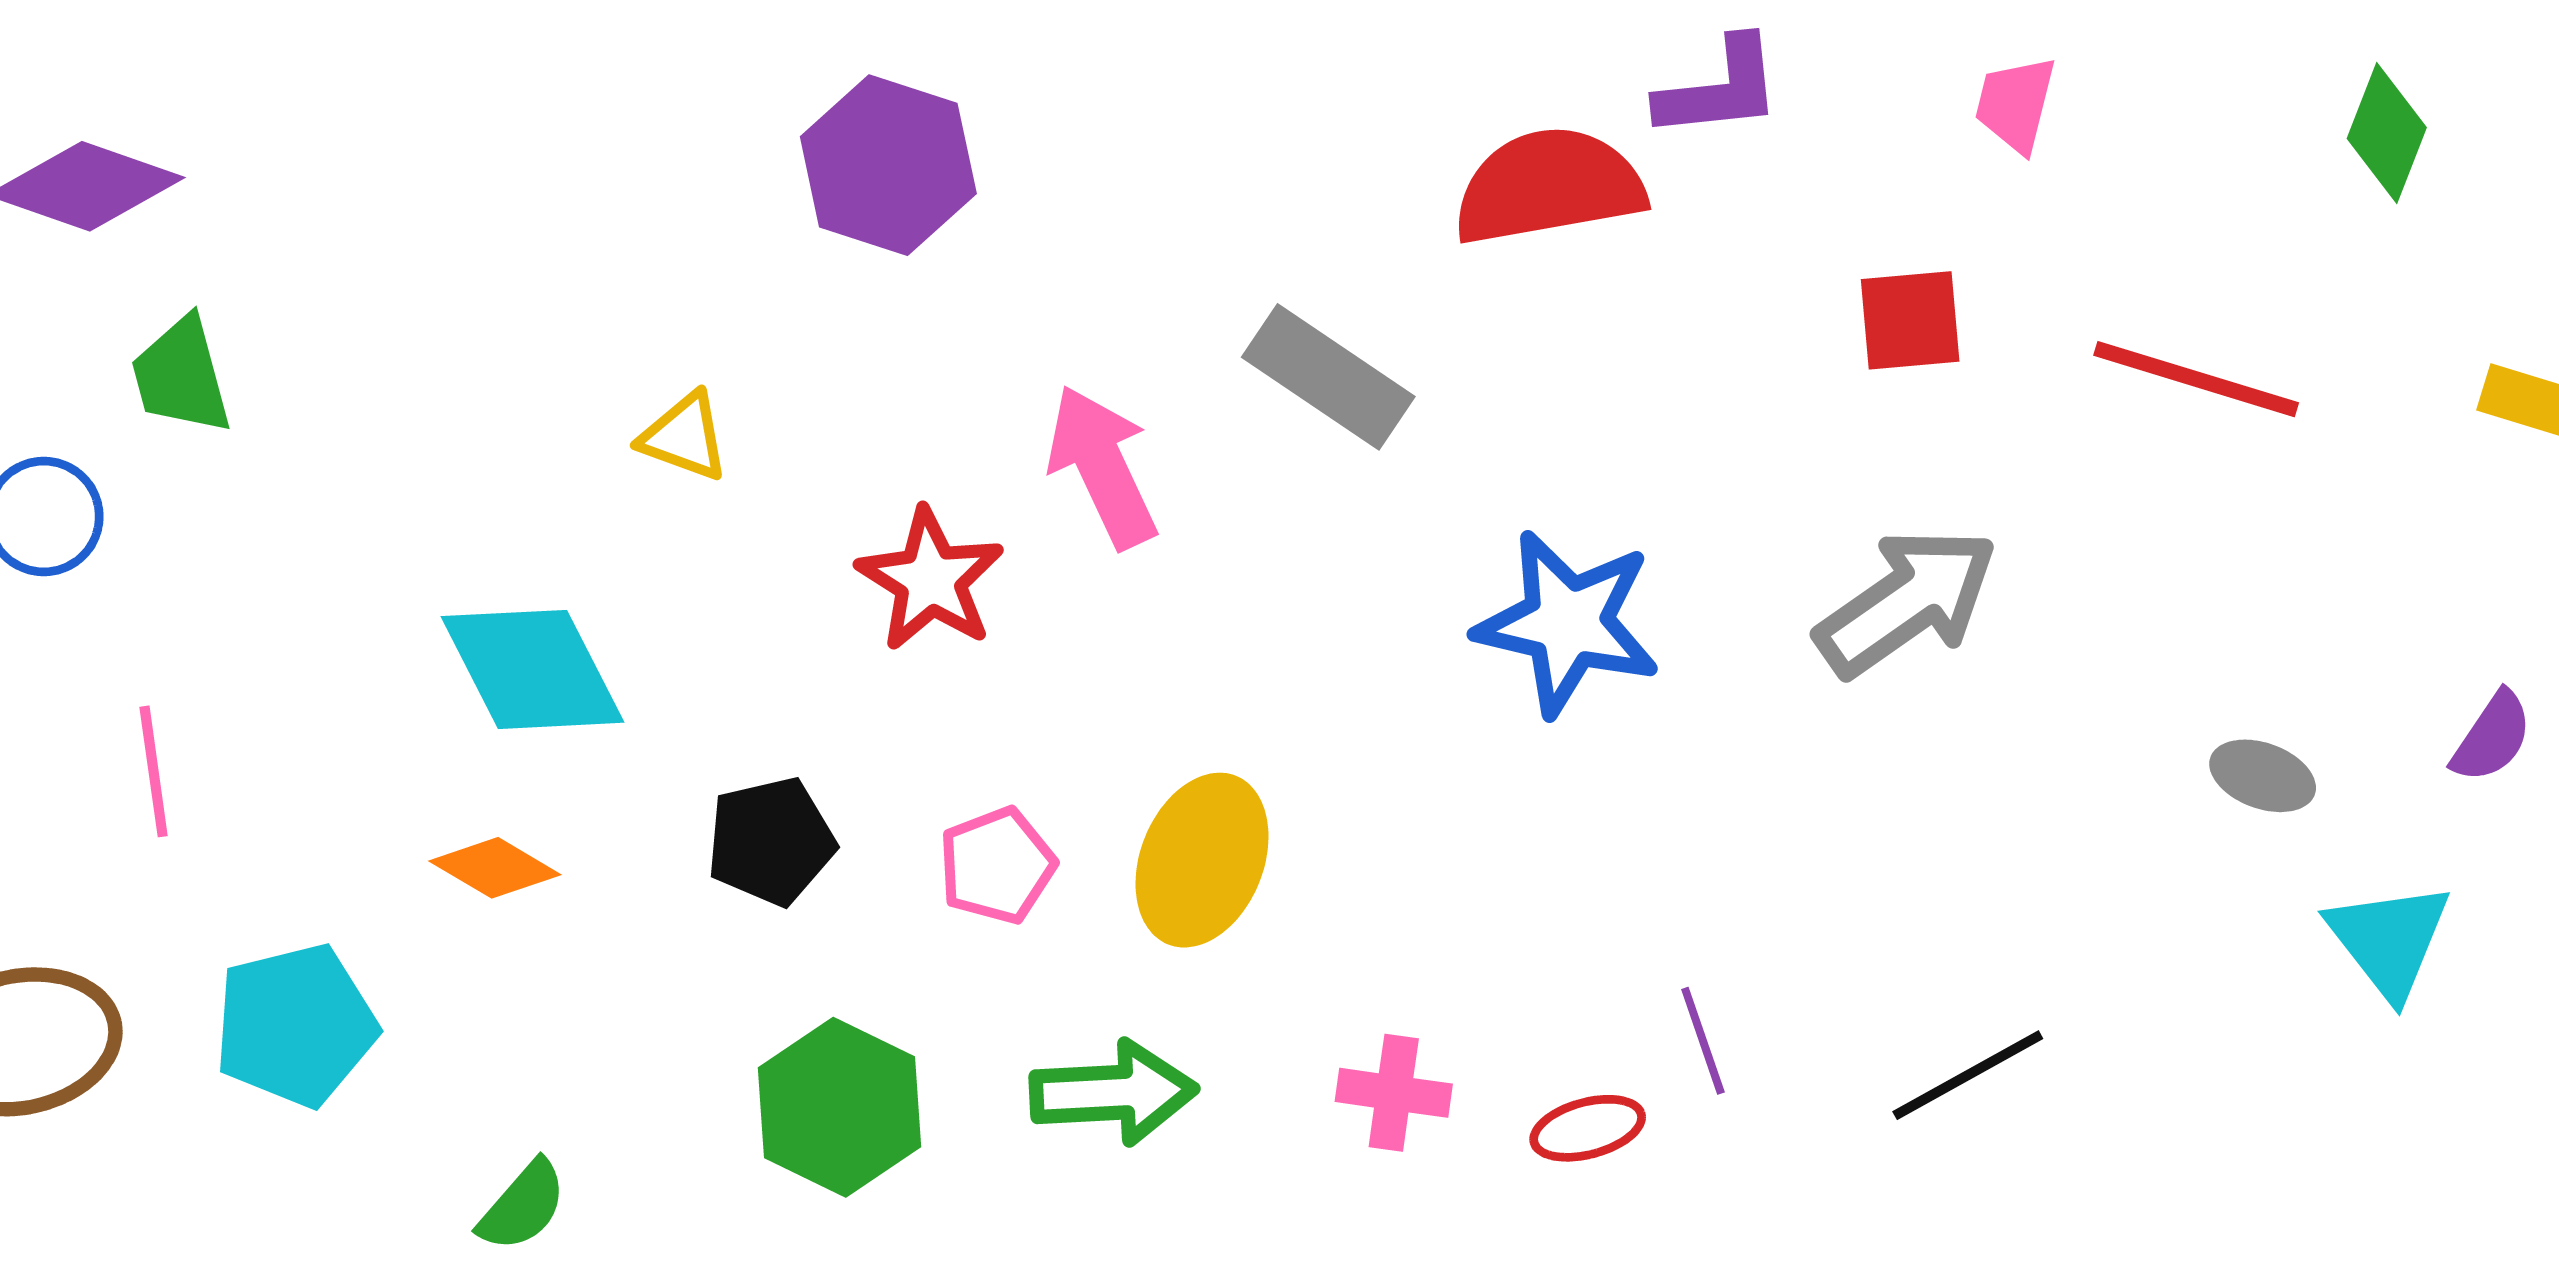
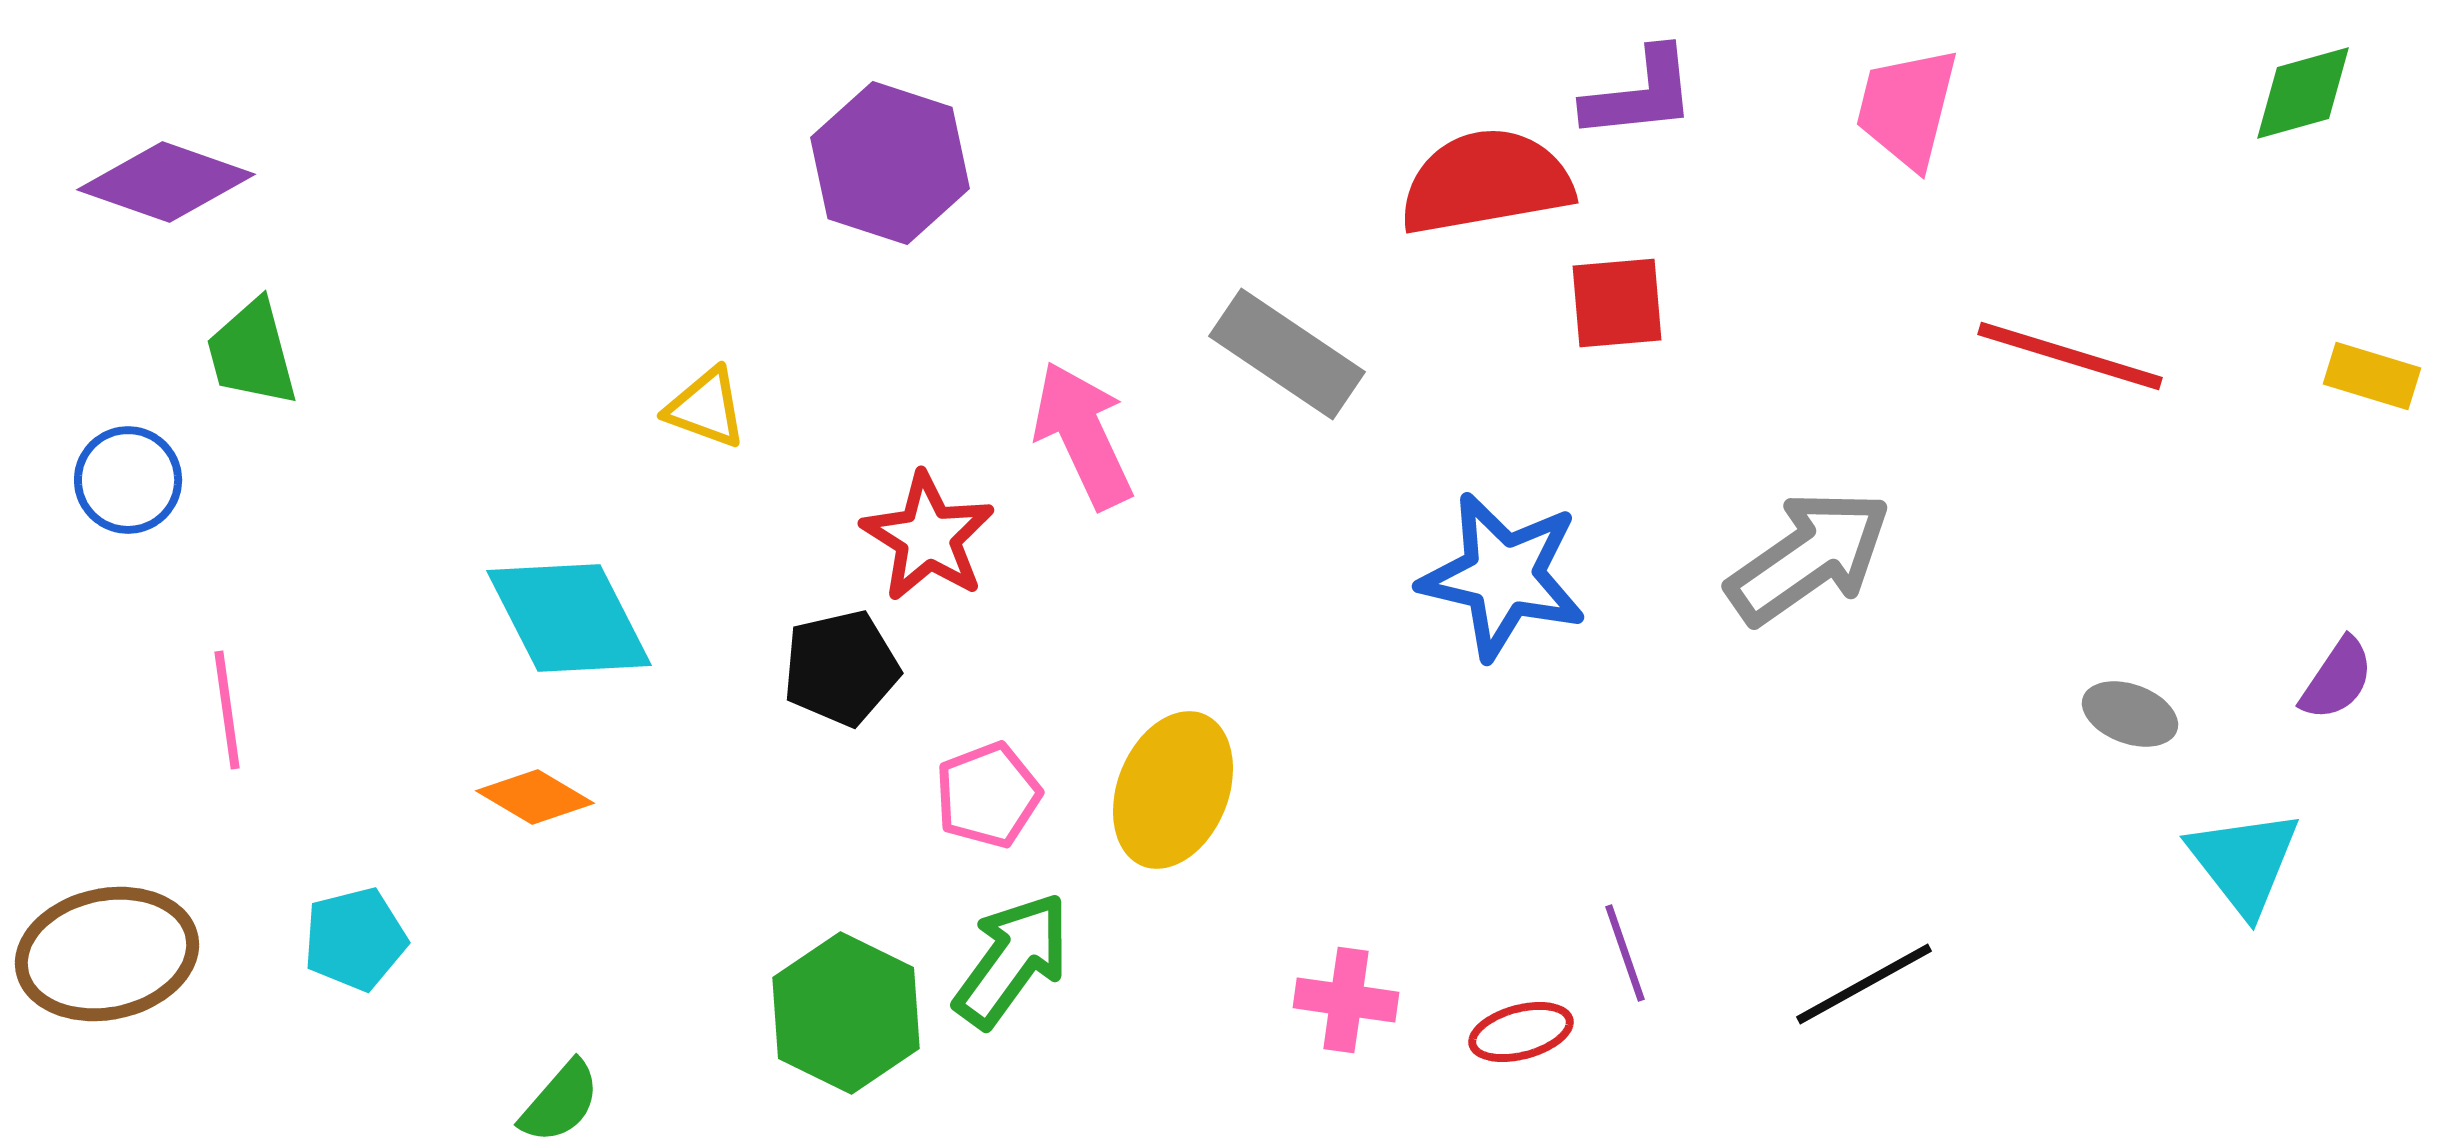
pink trapezoid: (2015, 104) -> (1907, 108), size x1.4
green diamond: (2387, 133) -> (2303, 93), moved, turned 53
red square: (1910, 320) -> (1617, 303), moved
black pentagon: (771, 841) -> (841, 668), moved
cyan pentagon: (295, 1025) -> (355, 939), size x0.7
green arrow: (1113, 1093) -> (1012, 960), moved, turned -51

